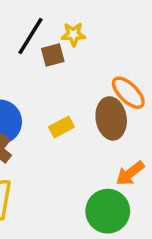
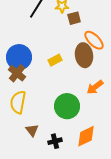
brown square: (53, 55) -> (74, 18), moved
green circle: (108, 211) -> (67, 106), moved

